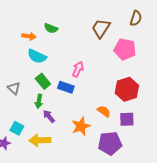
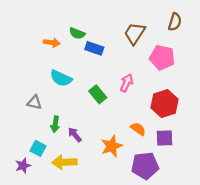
cyan semicircle: (37, 56) -> (61, 78), moved
pink arrow: (78, 69) -> (127, 83), moved
green rectangle: (43, 81) -> (98, 94), moved
blue rectangle: (66, 87) -> (94, 48), moved
gray triangle: (14, 88) -> (35, 102), turned -32
green arrow: (39, 101) -> (55, 124), moved

